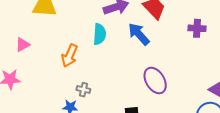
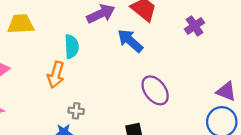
purple cross: (197, 28) -> (195, 26), turned -30
cyan semicircle: (100, 34) -> (72, 47), moved

